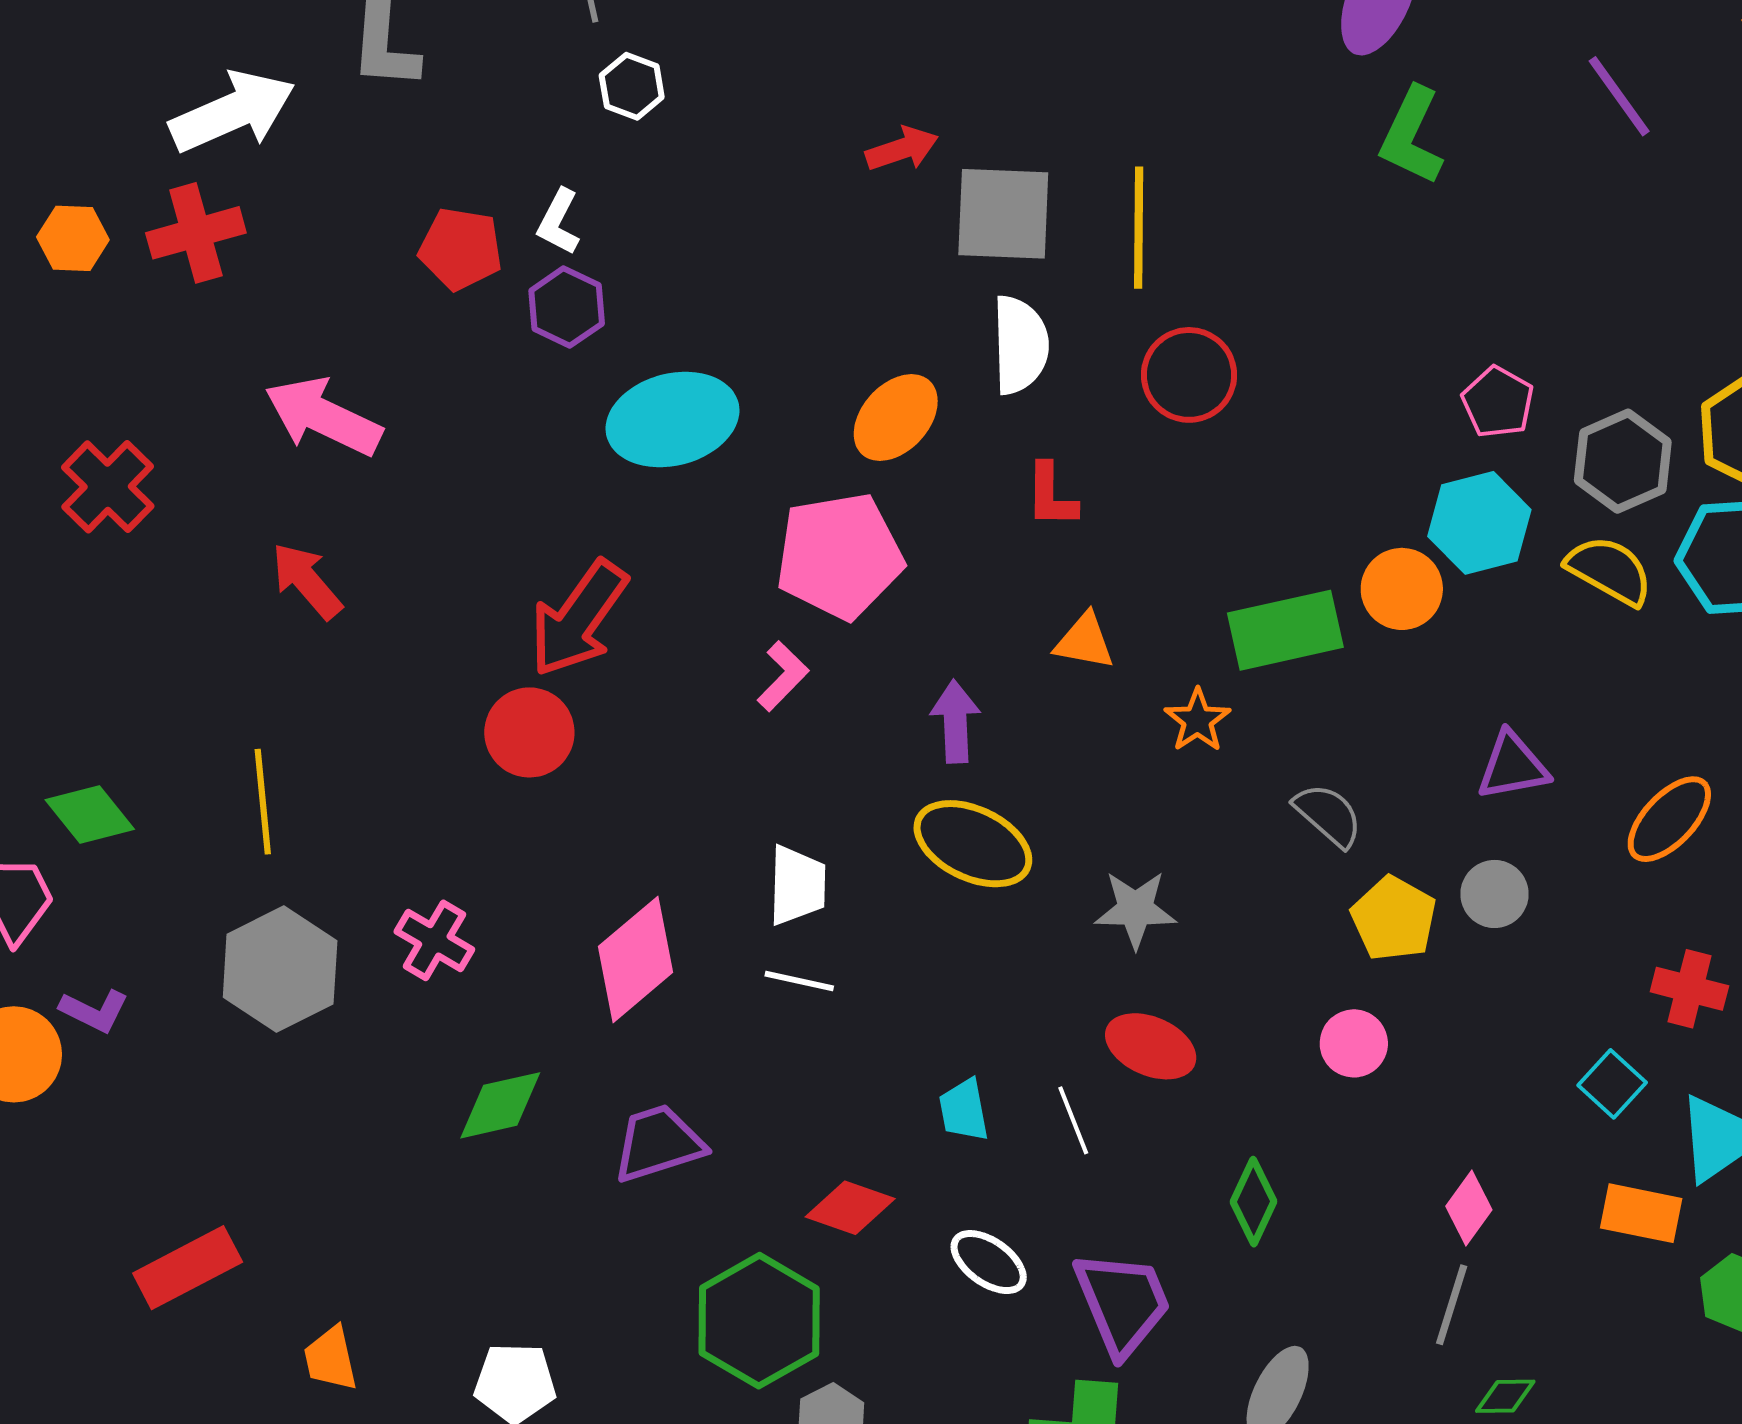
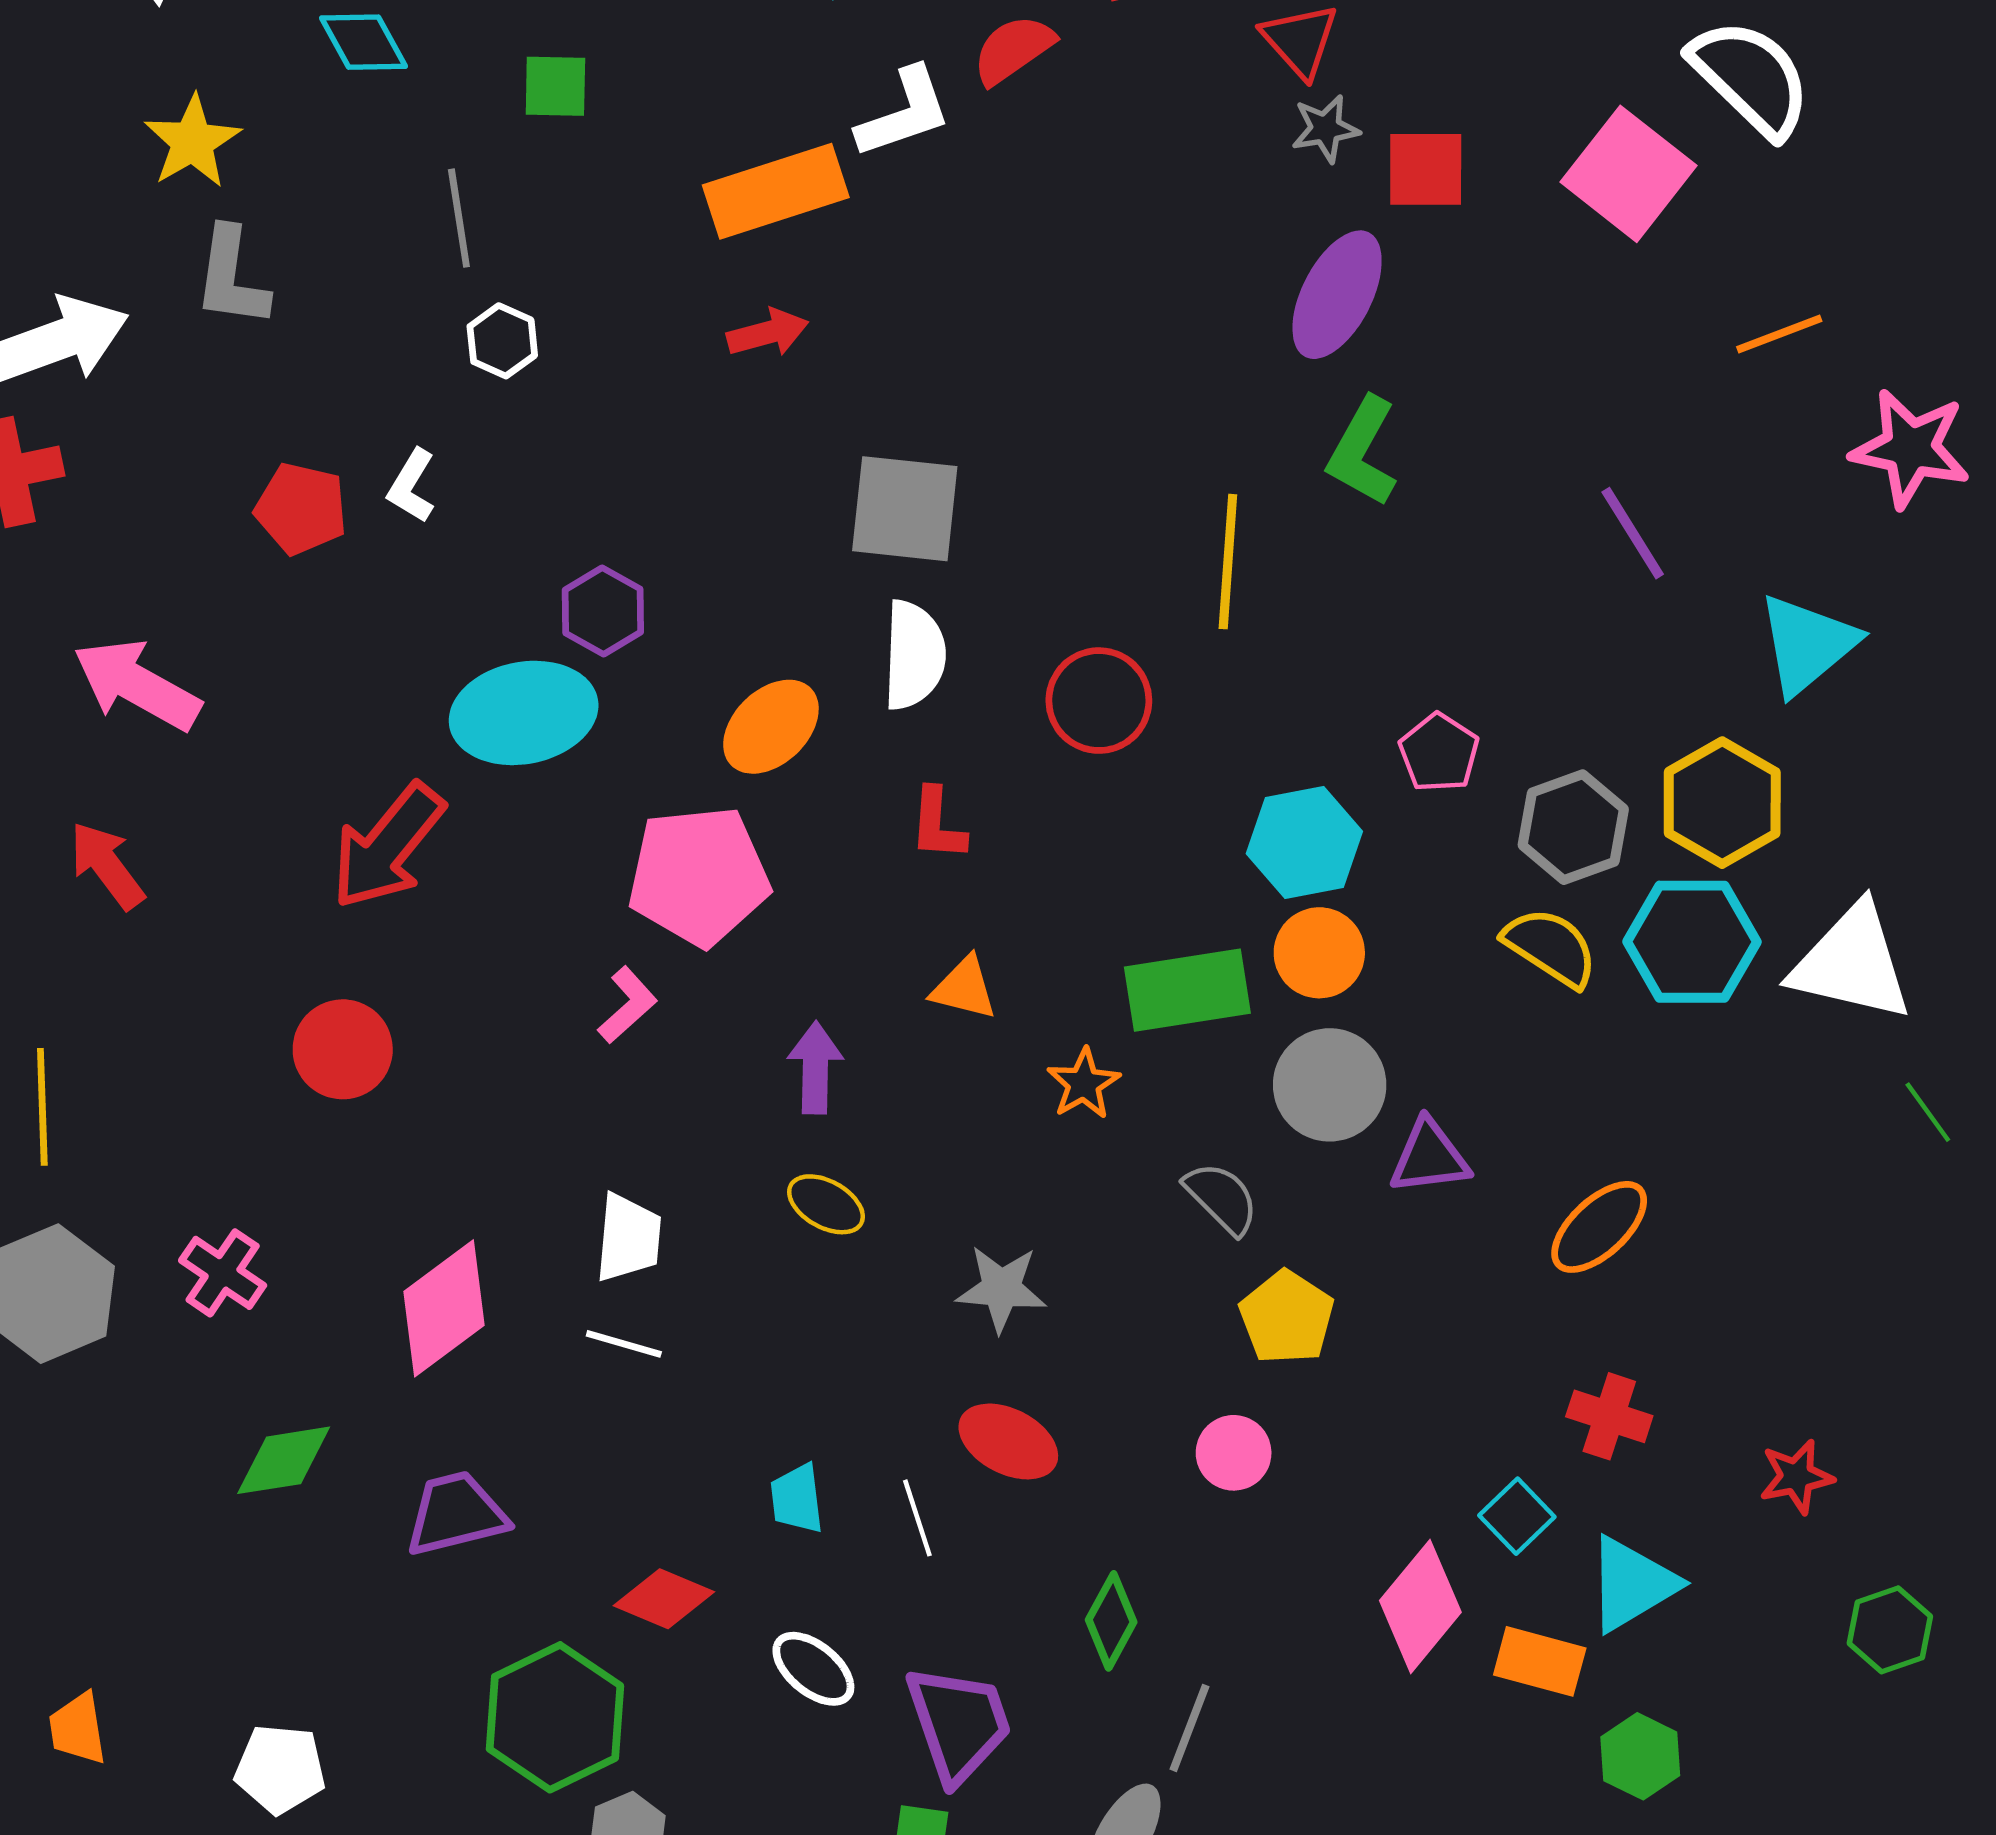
purple line: (1619, 96) -> (1633, 533), moved
red arrow: (902, 149) -> (768, 333), moved
yellow line: (1139, 228) -> (1228, 562), moved
purple hexagon: (567, 307) -> (603, 611), moved
cyan hexagon: (1479, 523) -> (1304, 843), moved
red arrow: (578, 619) -> (388, 846), moved
yellow ellipse: (973, 844) -> (826, 1204), size x0.6
gray circle: (1494, 894) -> (1330, 1085), moved, size x1.5
pink diamond: (1469, 1208) -> (1420, 1606), moved, size x1.6
gray line: (1452, 1305) -> (1190, 1728), moved

